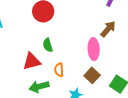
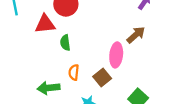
red triangle: (32, 61) -> (45, 24), moved
brown square: (92, 75) -> (102, 77), moved

